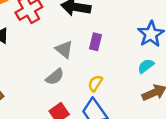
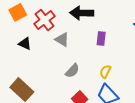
gray triangle: (64, 49) -> (62, 39), moved

